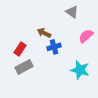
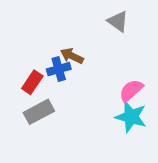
pink semicircle: (86, 36) -> (131, 90), moved
blue cross: (54, 47) -> (59, 69), moved

